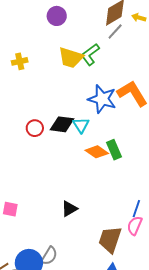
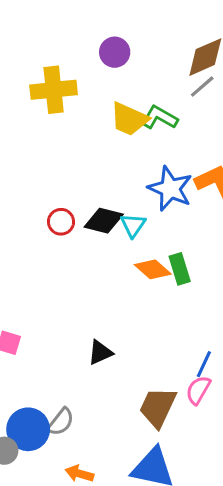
green L-shape: (90, 54) -> (159, 118), turned 60
yellow cross: (20, 61) -> (54, 90), moved, size x1.8

